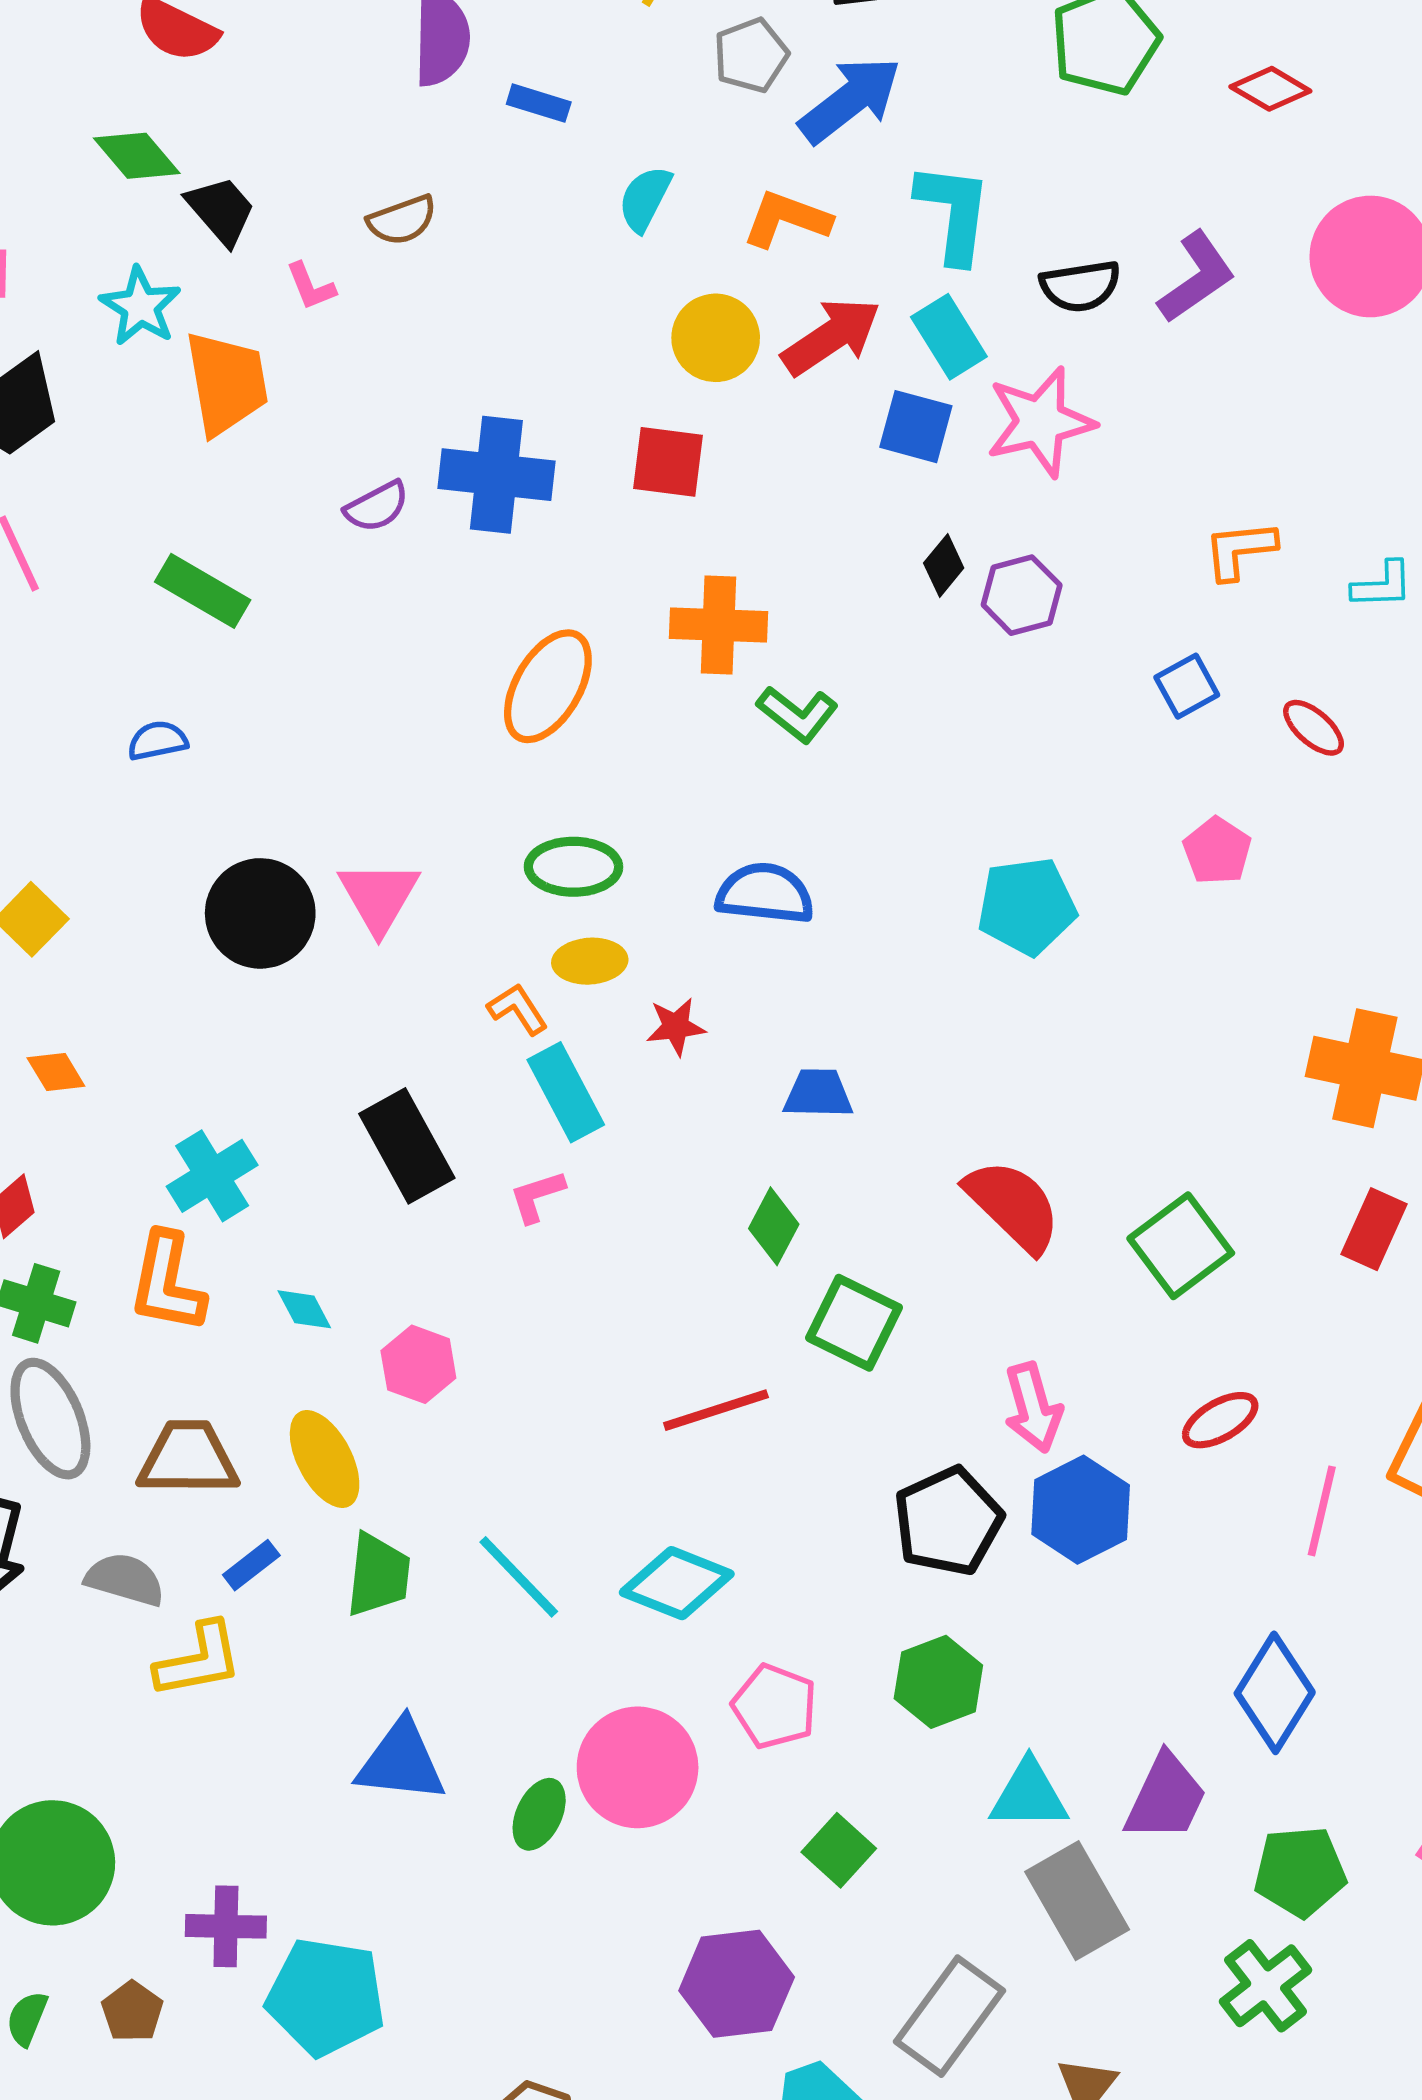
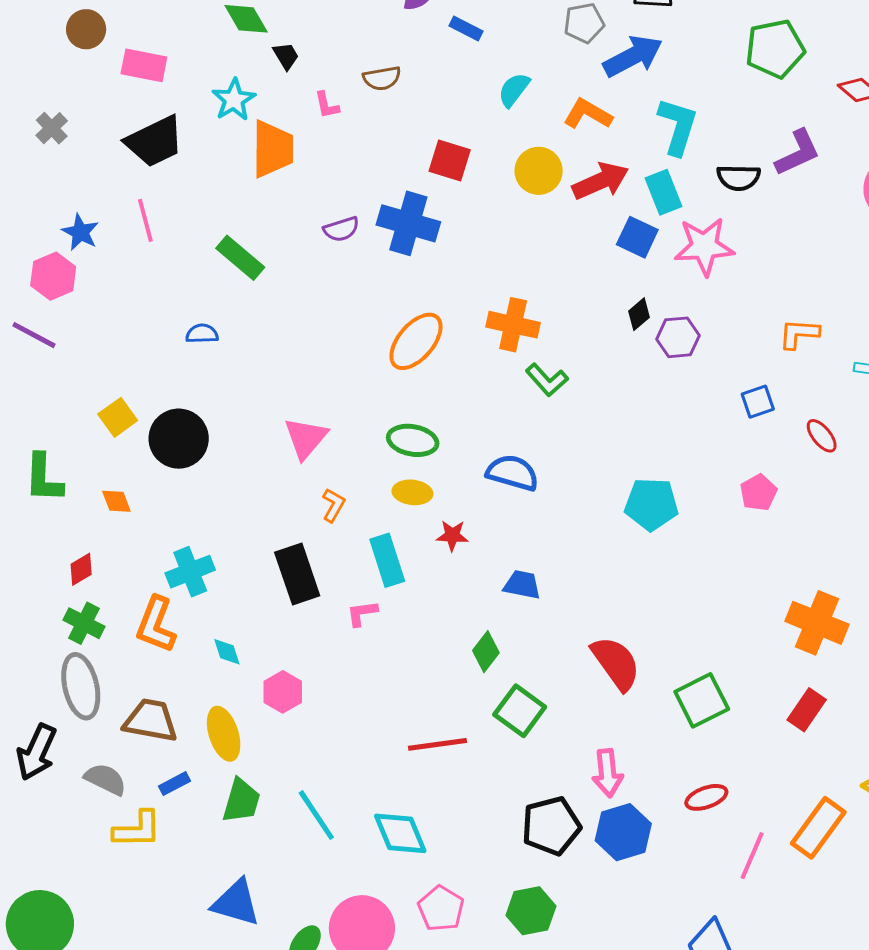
black trapezoid: (221, 210) -> (286, 56), size x0.7
purple L-shape: (1196, 277) -> (798, 153), moved
red square: (668, 462) -> (450, 161), moved
black circle: (260, 913) -> (179, 439), moved
orange L-shape: (518, 1009) -> (333, 505), moved, turned 52
cyan diamond: (677, 1583) -> (400, 833), turned 36

